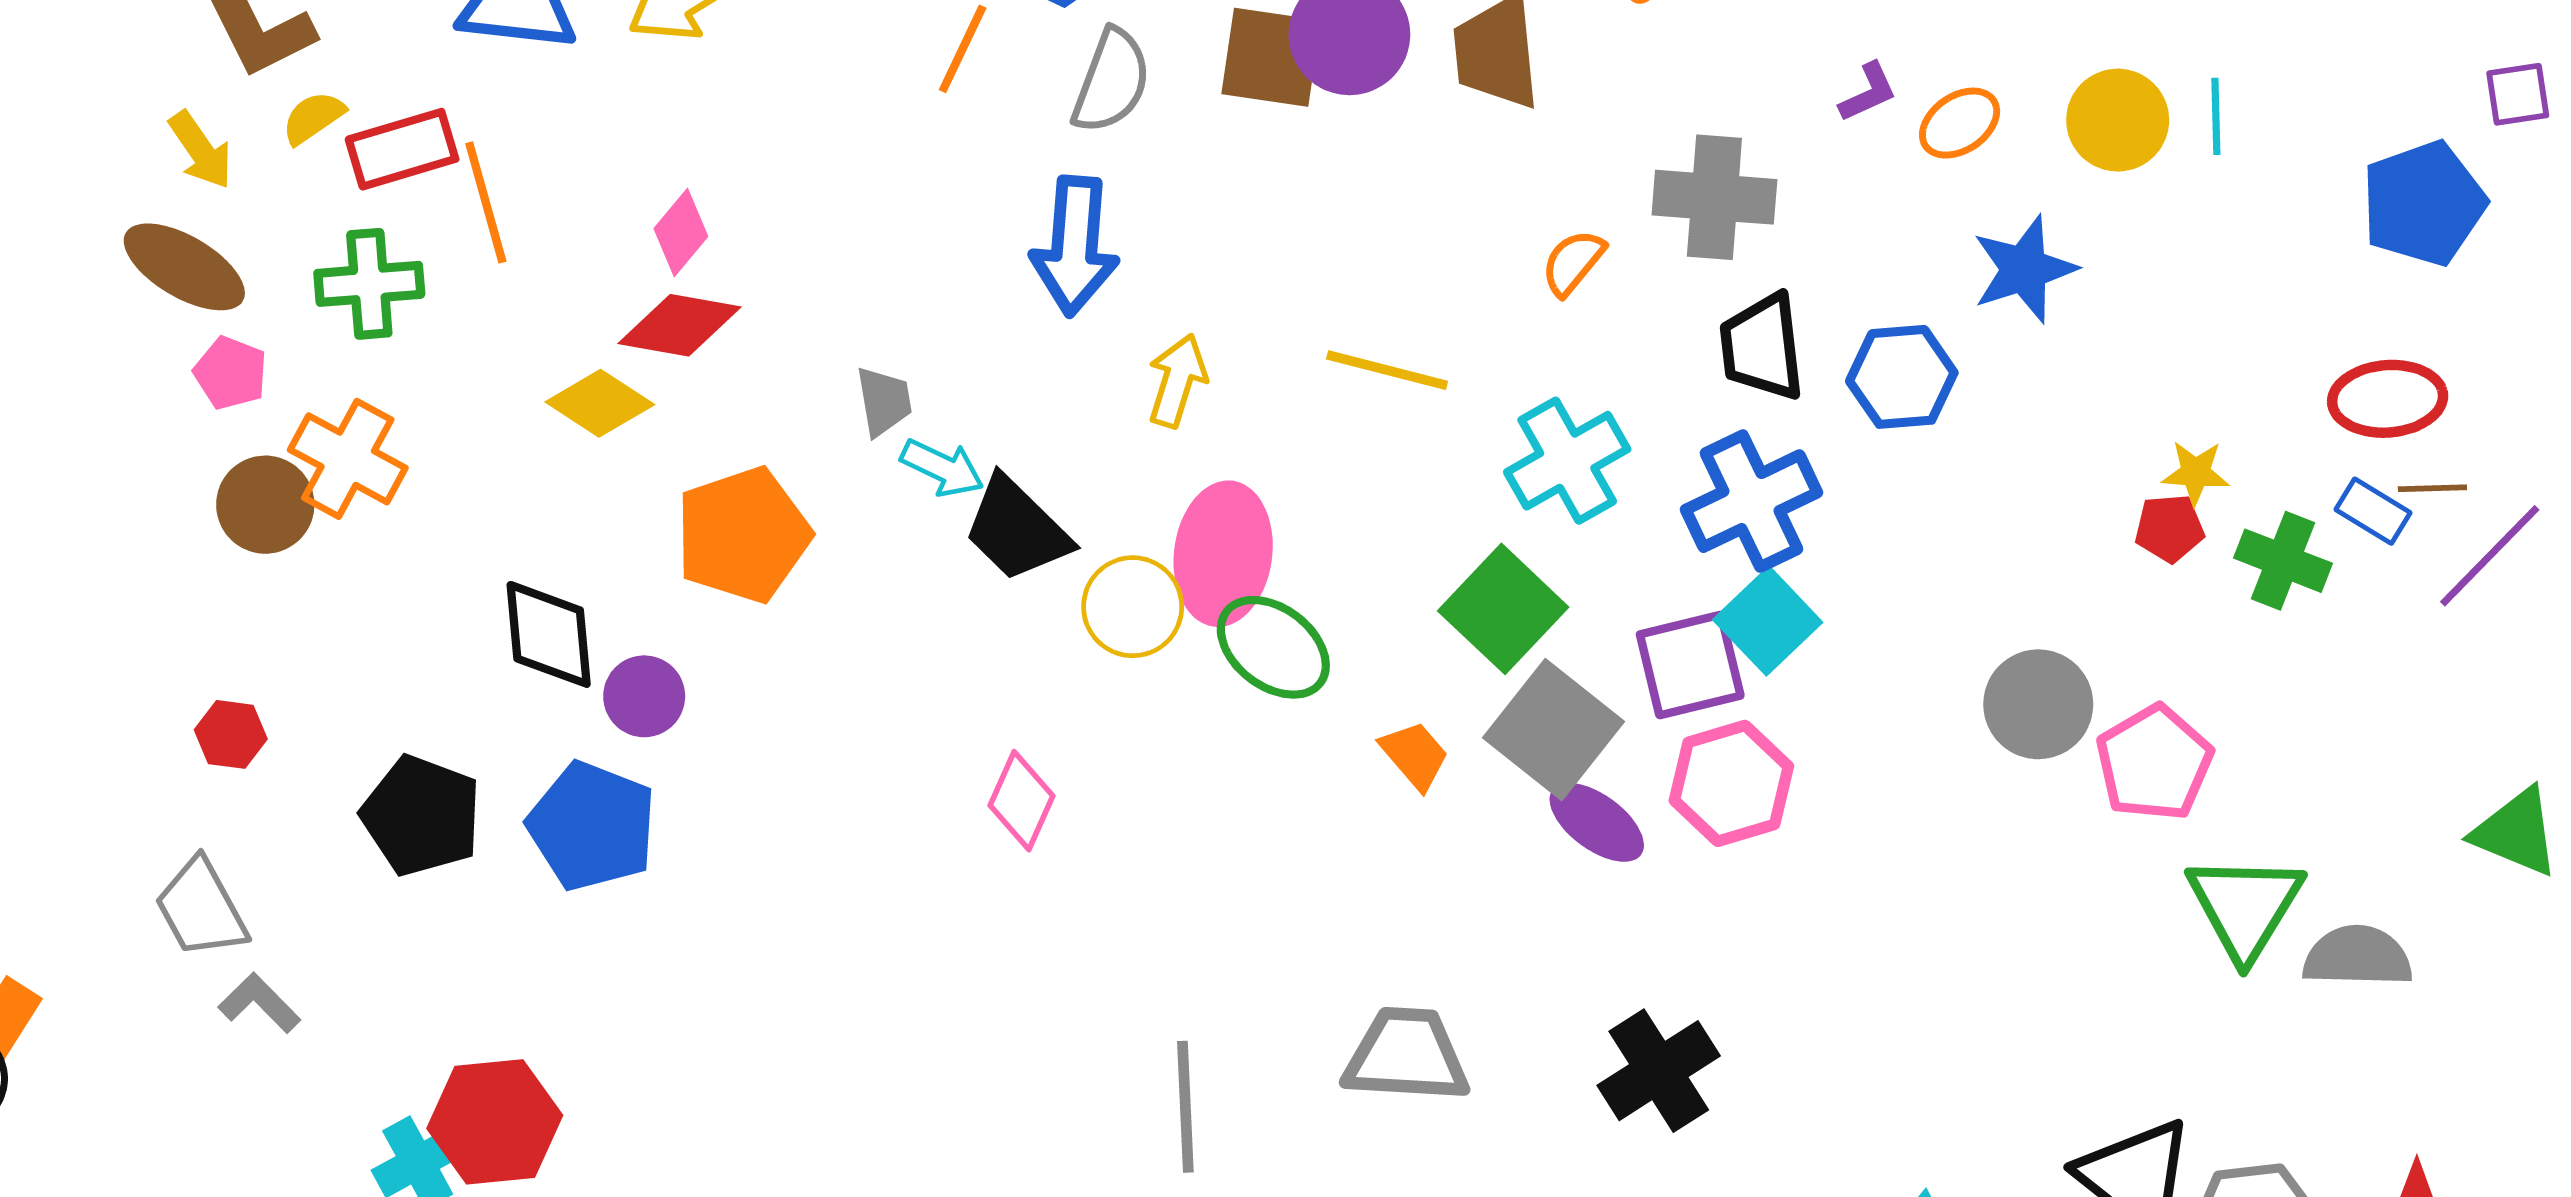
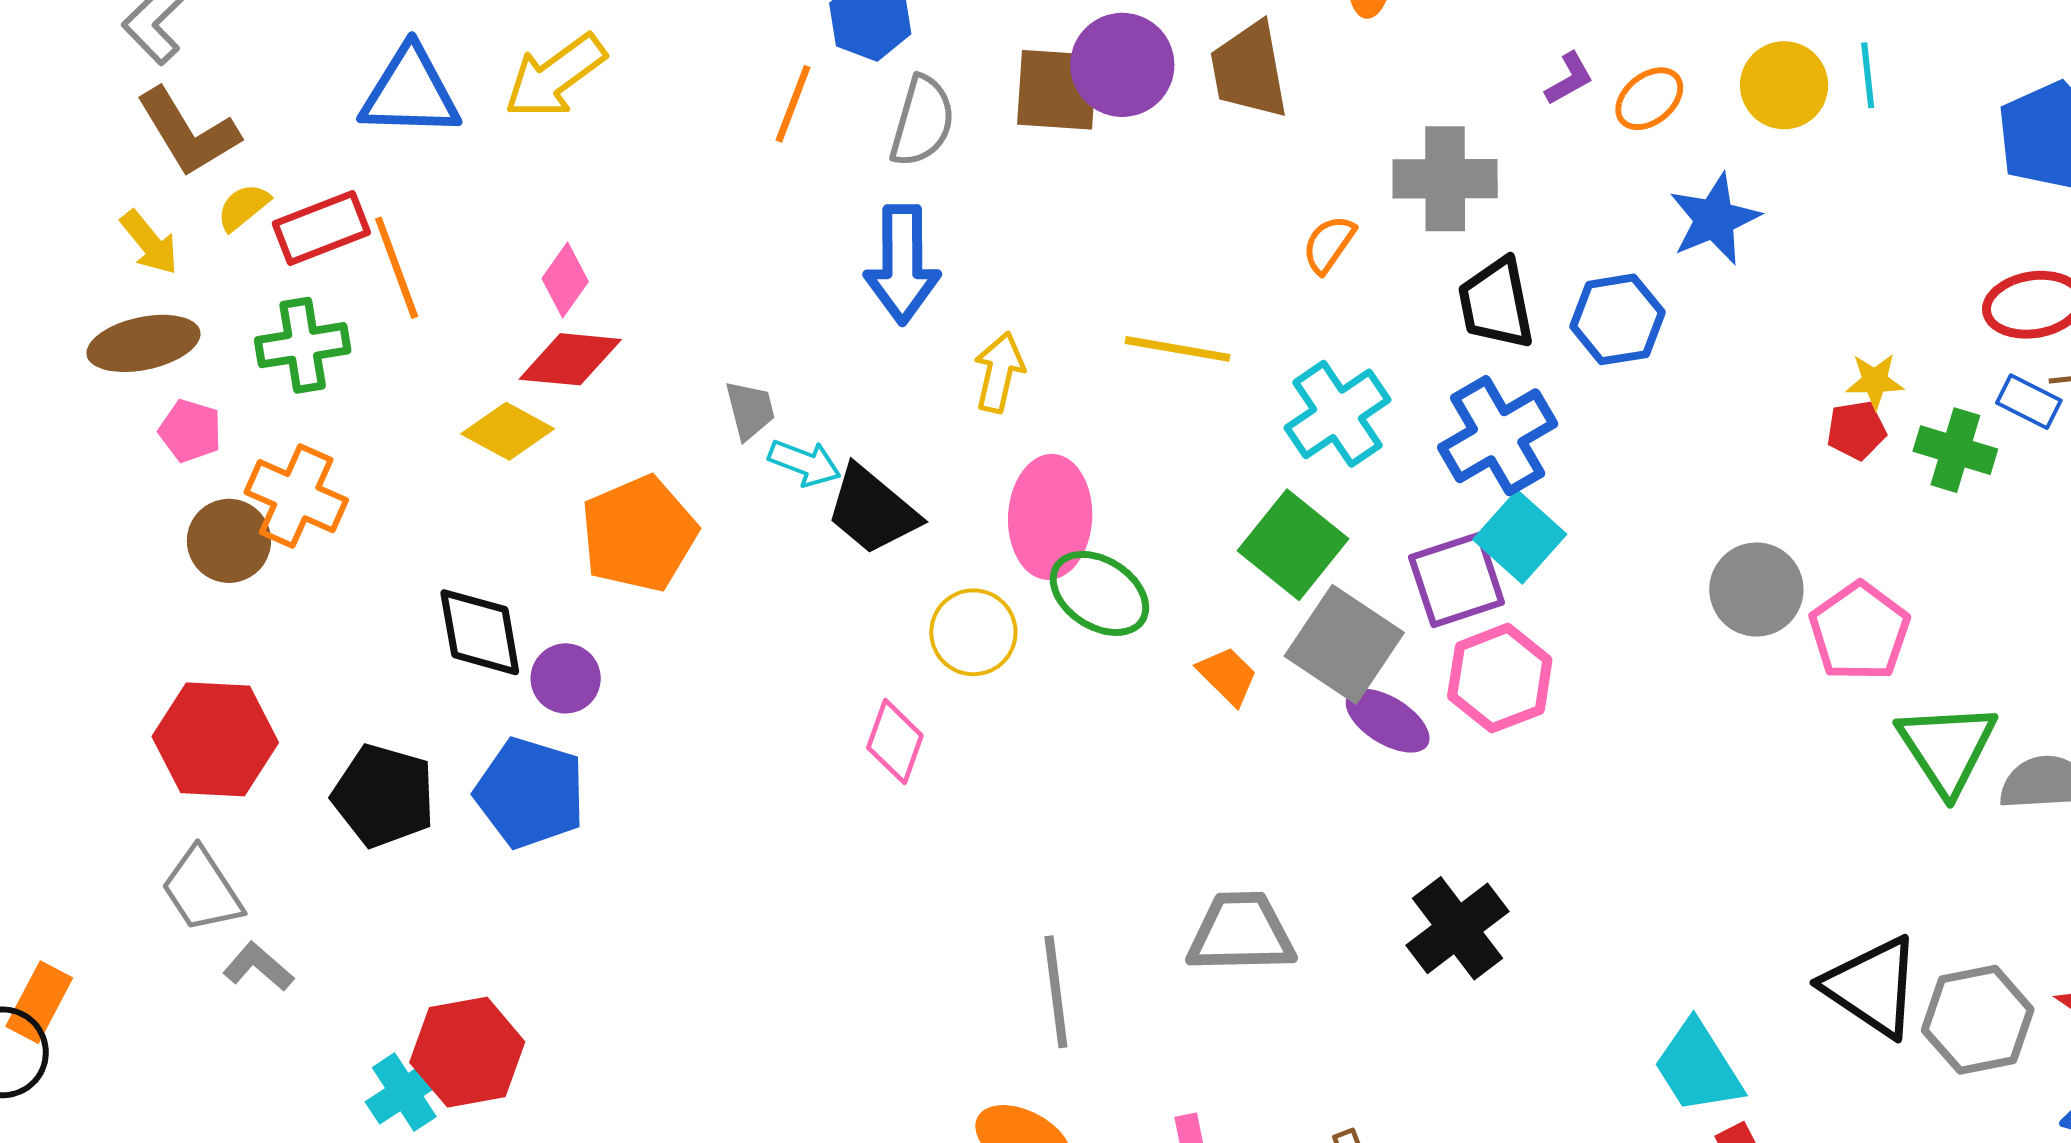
brown ellipse: (184, 267) -> (144, 343), turned -38
yellow circle: (1133, 607) -> (973, 632), moved
red hexagon: (231, 734) -> (215, 739), size x2.0

